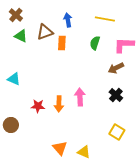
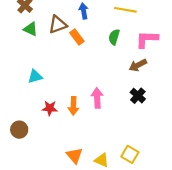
orange rectangle: (62, 43) -> (77, 37), turned -40
cyan triangle: (14, 79) -> (35, 76), moved, turned -40
yellow square: (117, 132) -> (130, 154), moved

